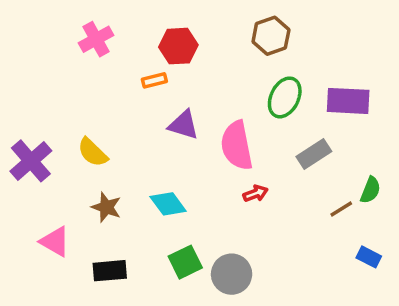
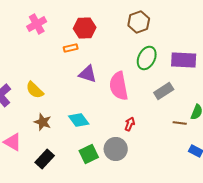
red arrow: (256, 194) -> (130, 124), moved, turned -48
brown line: (341, 209) -> (180, 123), turned 40
black rectangle: (110, 271) -> (45, 159), turned -42
gray circle: (232, 274) -> (116, 149), moved

